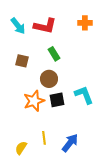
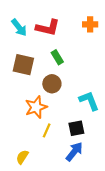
brown square: (22, 61) -> (23, 65), size x1.5
black square: (57, 100) -> (76, 128), moved
yellow line: (44, 138) -> (47, 130), moved, turned 32

